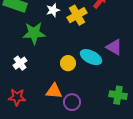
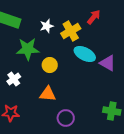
cyan ellipse: (91, 57) -> (85, 54), moved
yellow circle: (68, 63) -> (50, 65), moved
orange triangle: (54, 91) -> (48, 94), moved

